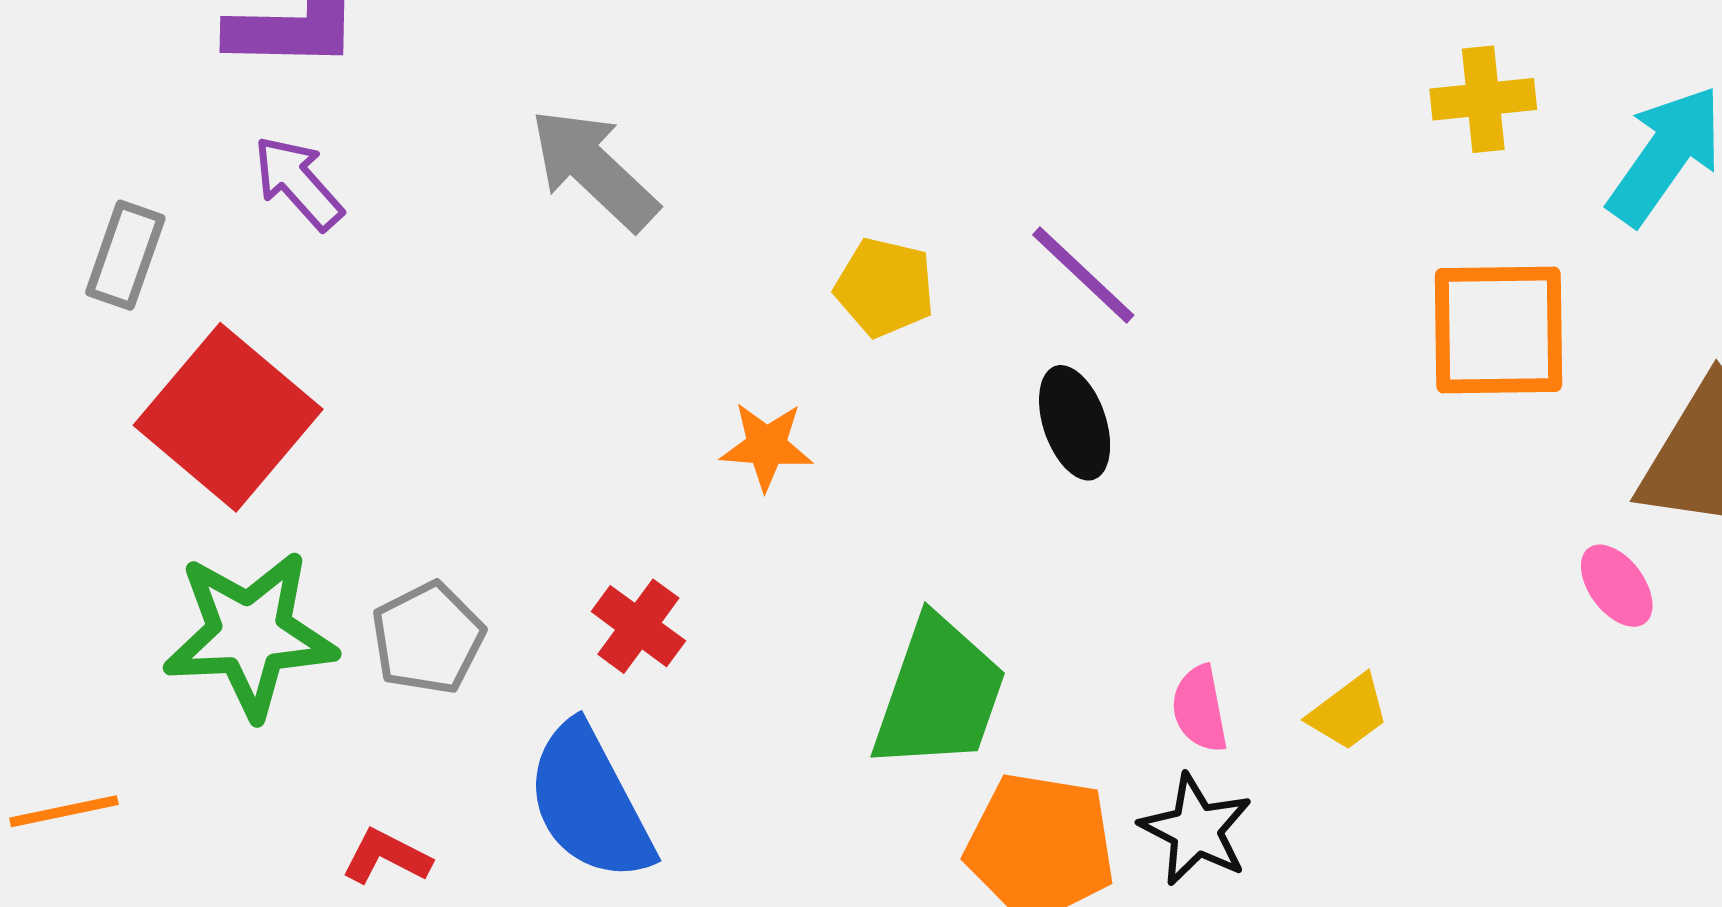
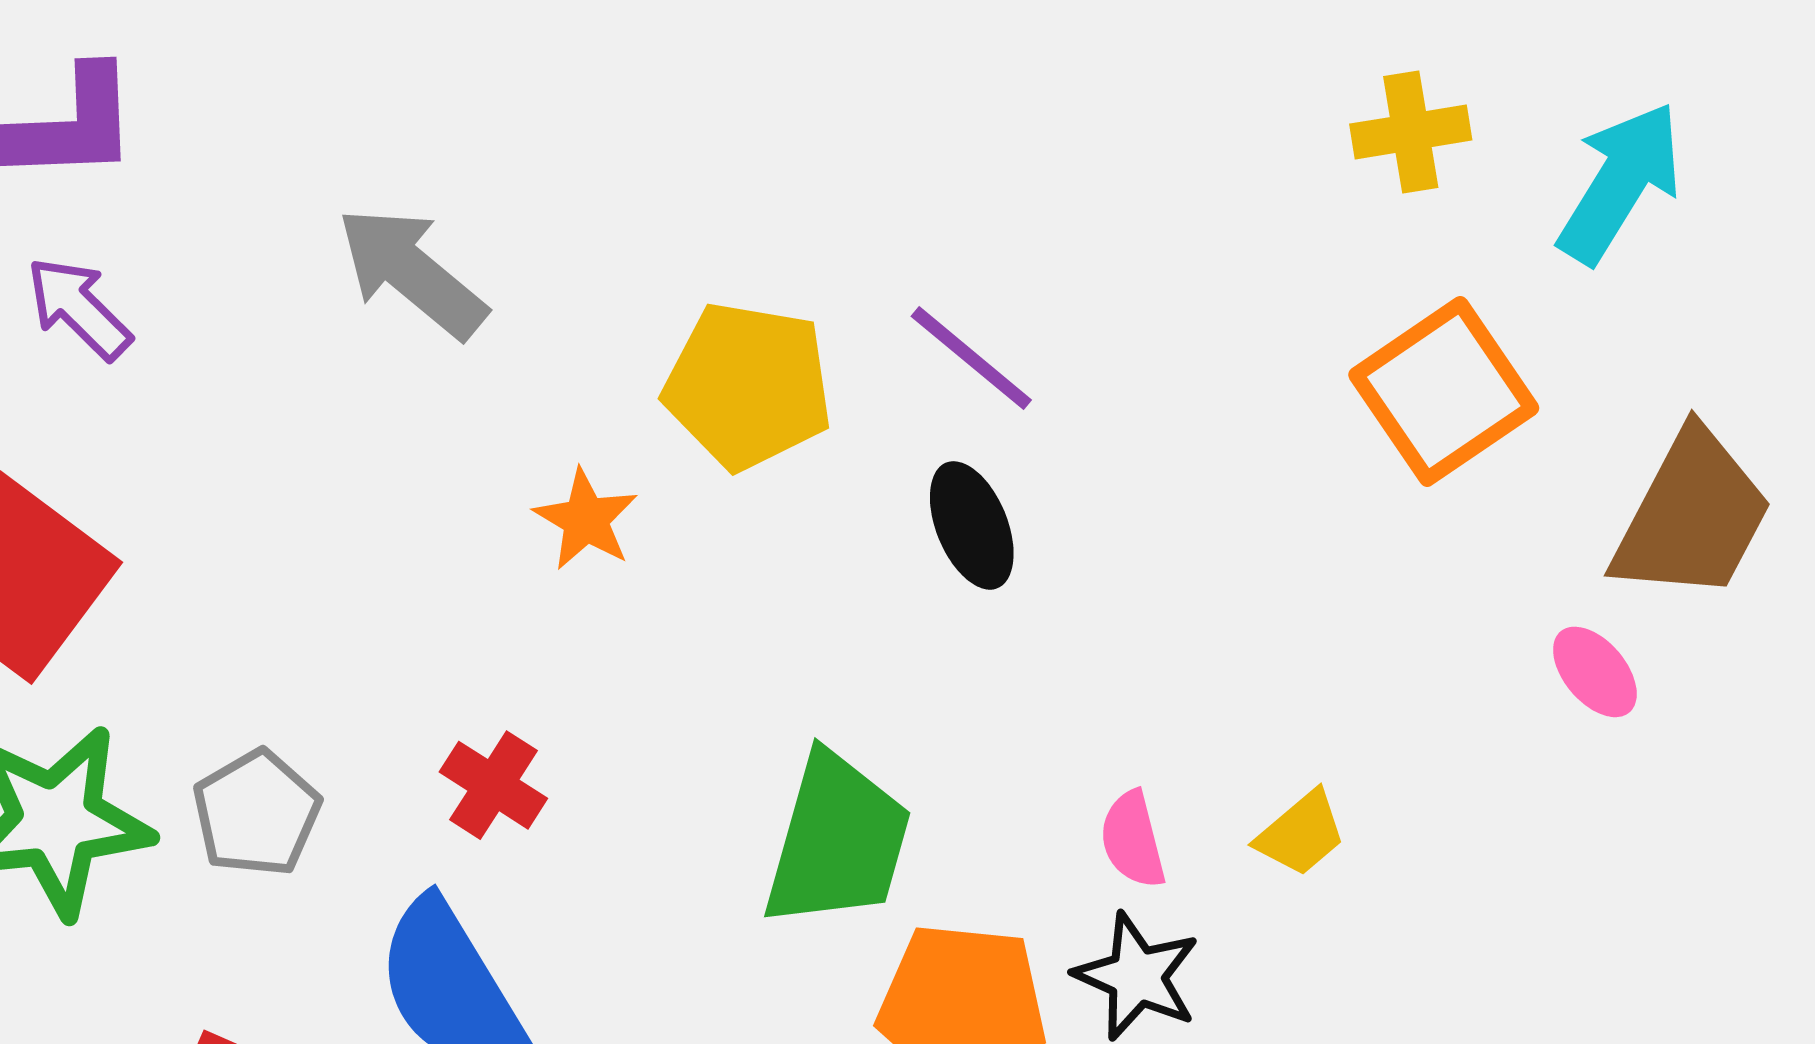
yellow pentagon: (885, 287) -> (748, 386), size x1.5
orange square: (1498, 330) -> (1444, 391), turned -30
orange star: (766, 446) -> (586, 519), moved, turned 30

